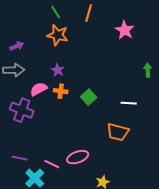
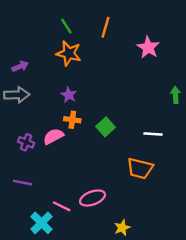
pink semicircle: (39, 89) -> (53, 136), moved
purple cross: (22, 110) -> (26, 142), size x0.6
purple line: (20, 158) -> (23, 183), moved

